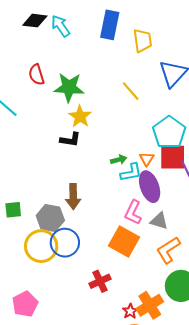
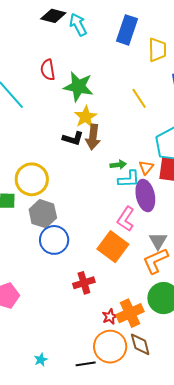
brown arrow: (73, 197) -> (93, 137), moved
gray triangle: (159, 221) -> (158, 241), moved, turned 36
yellow circle: (41, 246) -> (32, 179), moved

